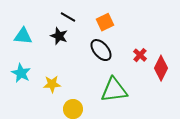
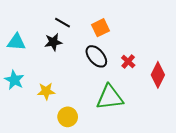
black star: (59, 36) -> (53, 42), turned -30
red cross: (140, 55) -> (128, 62), moved

